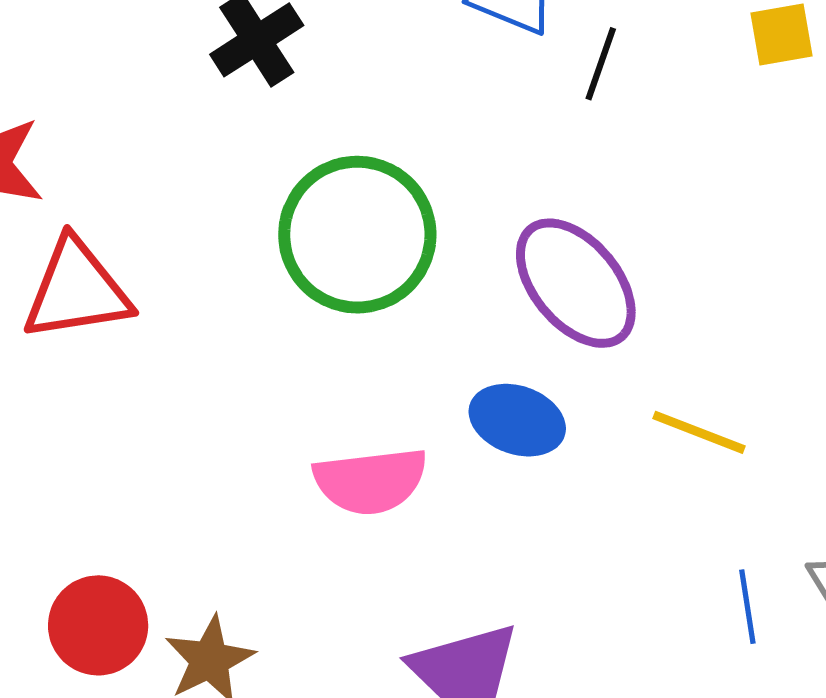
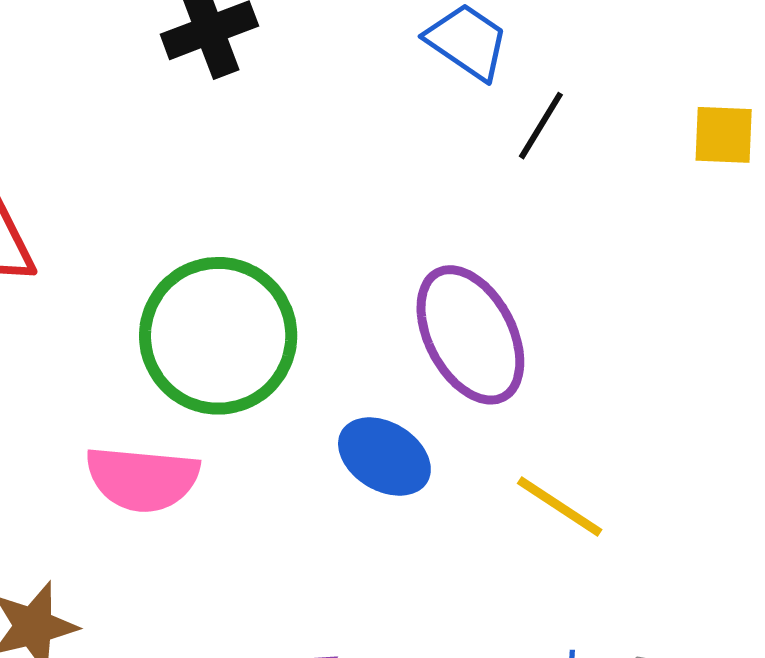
green circle: (357, 235) -> (218, 336), moved
pink semicircle: (370, 481) -> (142, 479), moved

